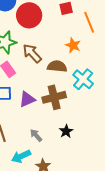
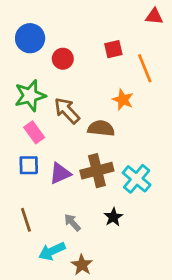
red circle: (29, 15) -> (63, 59), size x0.6
cyan cross: (83, 79) -> (137, 179), moved

